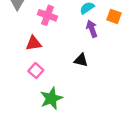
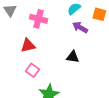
purple arrow: (92, 29) -> (80, 27), turned -35

